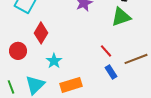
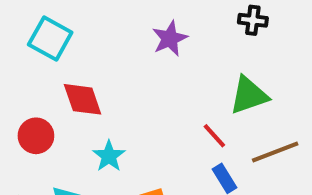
green triangle: (121, 17) -> (249, 95), moved
red diamond: (41, 33) -> (83, 99), turned -50

